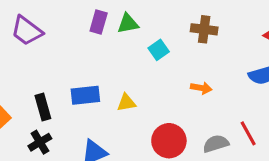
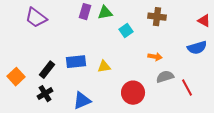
black rectangle: (43, 107) -> (47, 70), turned 54
gray semicircle: (216, 144) -> (165, 77), moved

